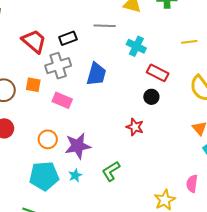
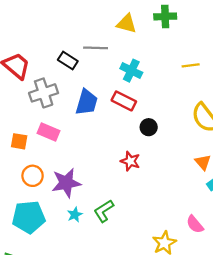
black rectangle: (68, 38) -> (68, 60), moved, turned 54
red rectangle: (158, 73) -> (124, 101), moved
orange square: (33, 85) -> (19, 141), moved
cyan star: (75, 175) -> (75, 215), moved
pink semicircle: (192, 184) -> (195, 224), turned -48

